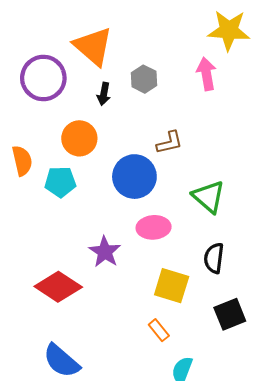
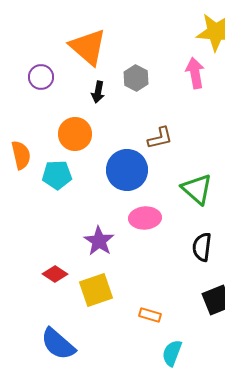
purple circle: (43, 78) -> (41, 77), size x0.6
yellow square: (172, 286) -> (96, 290), moved, turned -36
red diamond: (58, 287) -> (55, 274), size x0.6
orange rectangle: (159, 330) -> (150, 315), turned -35

